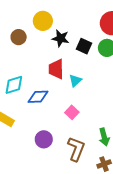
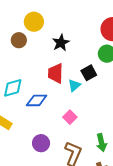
yellow circle: (43, 21) -> (34, 22), moved
black star: (61, 38) -> (61, 43), turned 30
black square: (84, 46) -> (89, 73), moved, turned 35

